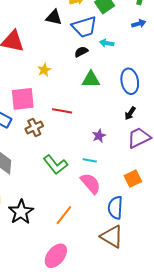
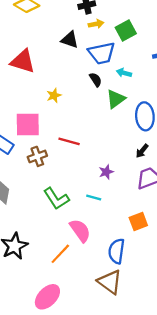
black semicircle: (81, 52) -> (96, 80), turned 80
green triangle: (91, 79) -> (116, 99), moved, turned -42
pink semicircle: (91, 183) -> (80, 230), moved

